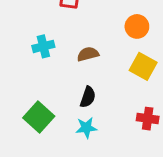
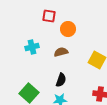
orange circle: (137, 26) -> (68, 29), moved

